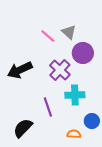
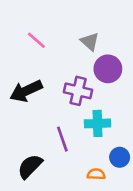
pink line: (48, 36) -> (36, 40), moved
purple cross: (60, 70) -> (78, 91), turned -30

